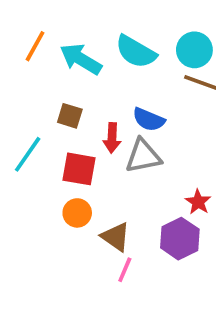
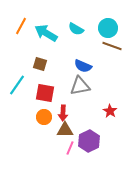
cyan semicircle: (136, 52) -> (76, 29), size x0.7
red arrow: (112, 138) -> (63, 113), moved
brown triangle: (116, 237) -> (65, 130), turned -36
purple hexagon: (180, 239) -> (89, 141), moved

